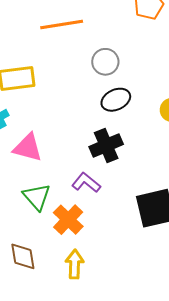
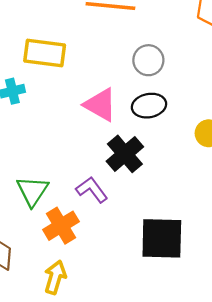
black cross: (106, 145) -> (125, 154), turned -32
pink triangle: (28, 148) -> (100, 105), moved

